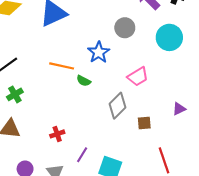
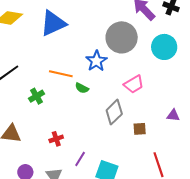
gray circle: (125, 28) -> (122, 37), size x1.6
green cross: (15, 94) -> (36, 96), moved
purple triangle: (179, 109) -> (173, 115), turned 32

